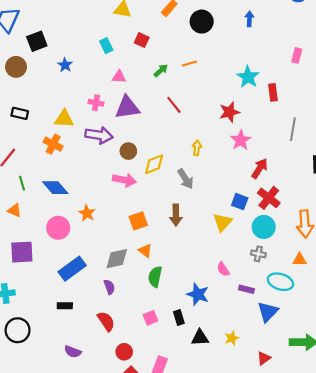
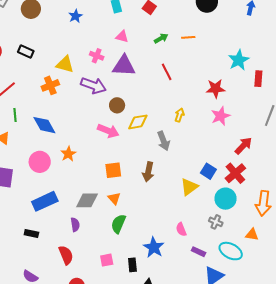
orange cross: (53, 144) -> (50, 85), turned 30
red arrow: (260, 168) -> (243, 146), moved

